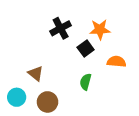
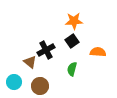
black cross: (61, 28) -> (46, 50), moved
orange star: (100, 29) -> (74, 21), moved

